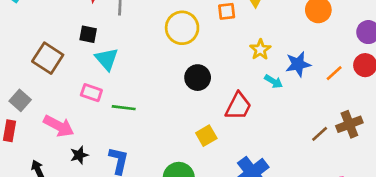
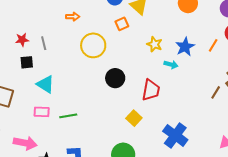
black square: (88, 34) -> (27, 62), moved

